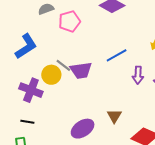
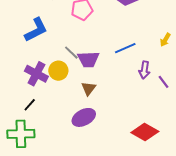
yellow circle: (51, 75) -> (58, 71), moved
brown triangle: (114, 116) -> (89, 88), moved
black line: (27, 122) -> (30, 105), turned -64

